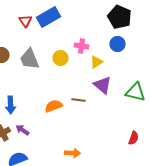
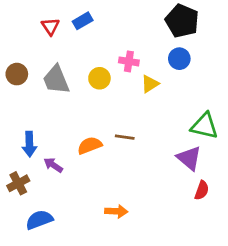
blue rectangle: (48, 17) -> (83, 21), size x0.6
purple triangle: (102, 85) -> (189, 158), moved
purple arrow: (22, 130) -> (53, 165), moved

